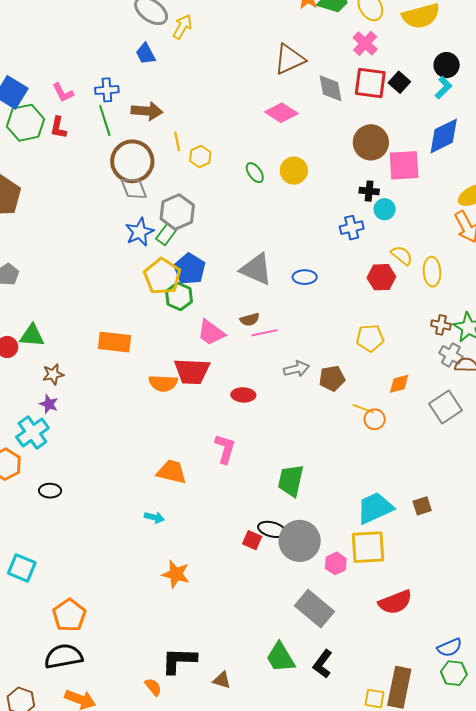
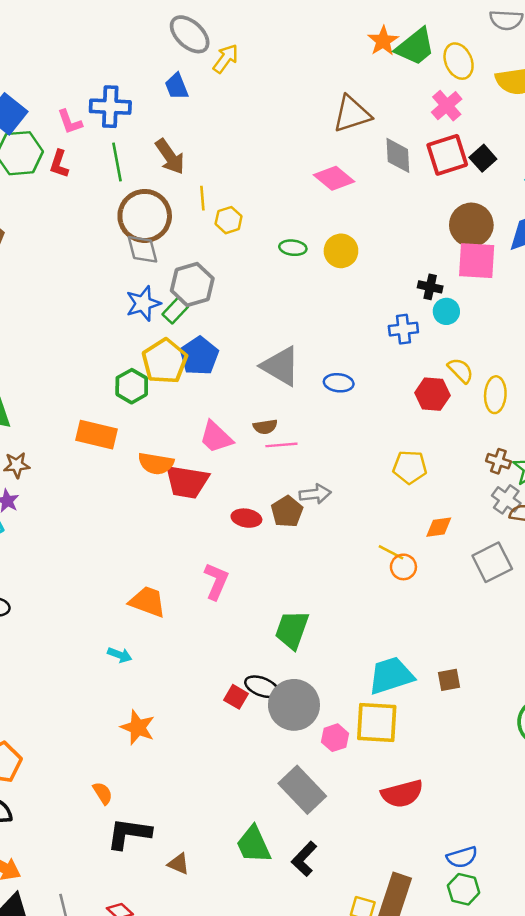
red square: (370, 83) -> (447, 155), turned -32
blue cross: (107, 90) -> (110, 107), moved, size x1.4
brown arrow: (147, 111) -> (170, 157), turned 44
brown circle: (371, 142) -> (471, 225), moved
green ellipse: (255, 173) -> (293, 248), turned -55
green hexagon: (179, 296) -> (132, 386), moved
brown pentagon: (332, 378) -> (287, 511), moved, turned -30
orange semicircle: (163, 383) -> (156, 464), moved
orange semicircle: (153, 687) -> (103, 793), moved

